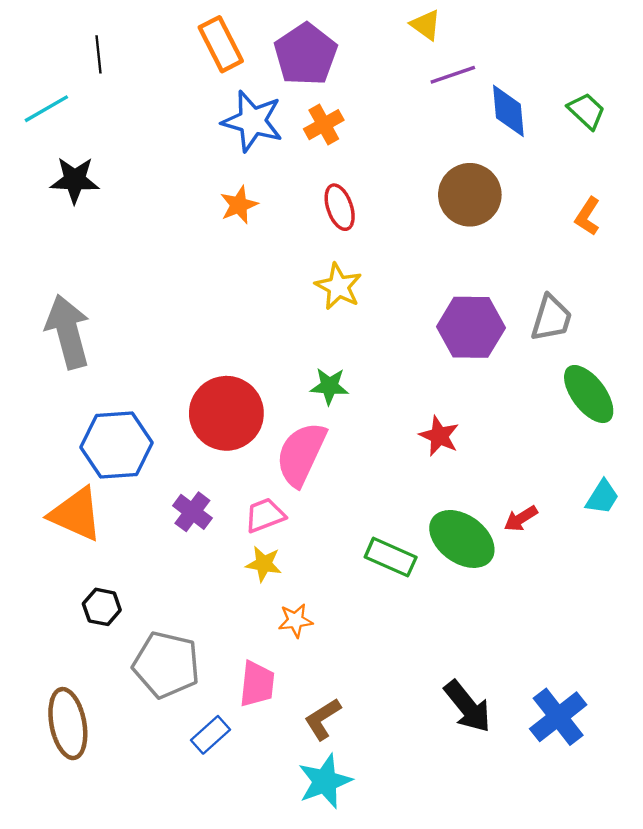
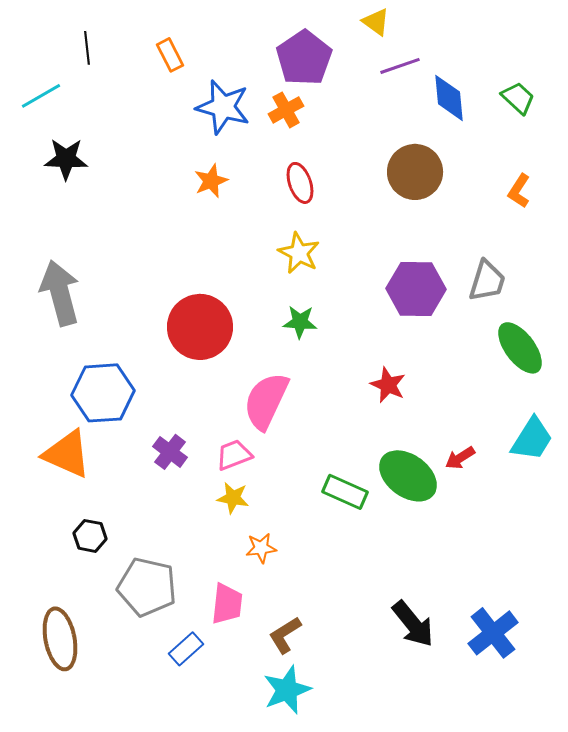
orange rectangle: (221, 44) -> (170, 55), moved, size x0.7
purple pentagon: (306, 54) -> (304, 58), moved
green star: (329, 386) -> (300, 322), moved
red circle: (226, 413) -> (200, 327), moved
cyan trapezoid: (602, 497) -> (532, 439), size x1.4

